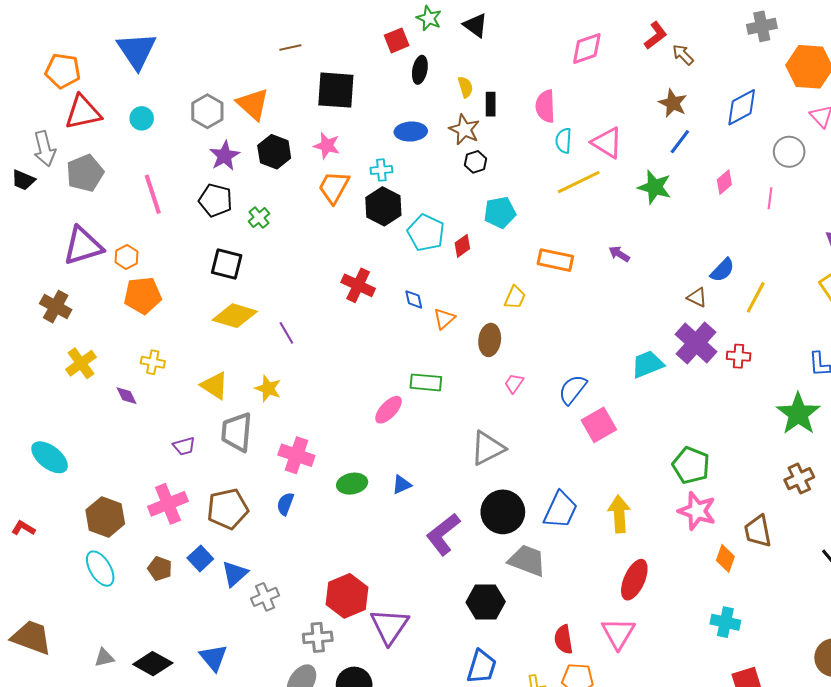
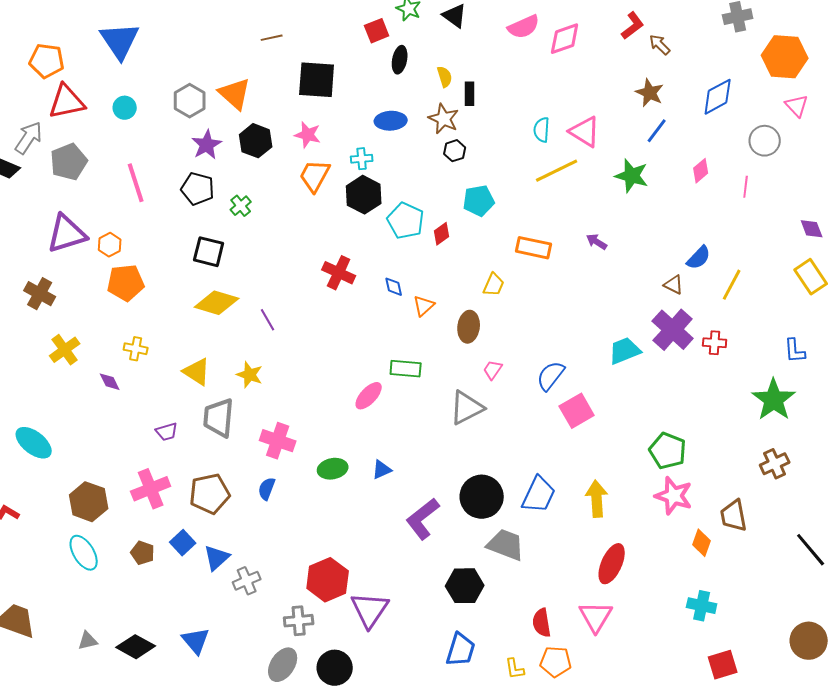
pink semicircle: (545, 106) -> (524, 27), moved, turned -112
gray arrow: (45, 149) -> (29, 138), turned -132
gray triangle: (488, 448) -> (467, 408), moved

